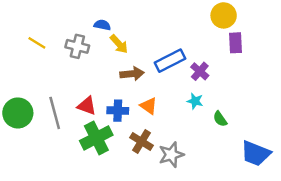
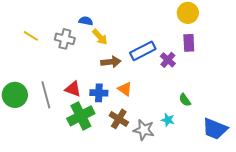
purple rectangle: (235, 43) -> (189, 43), moved
cyan star: (195, 101) -> (168, 120), moved
gray star: (171, 155) -> (144, 130), turned 30

